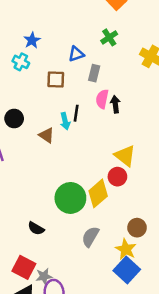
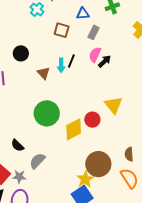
black arrow: (115, 104) -> (104, 61), turned 40
yellow triangle: (125, 156) -> (113, 105), moved
green circle: (70, 198) -> (47, 113), moved
brown circle: (137, 228) -> (98, 164), size x1.6
gray semicircle: (90, 237) -> (37, 161), moved
gray star: (44, 276) -> (19, 177), moved

